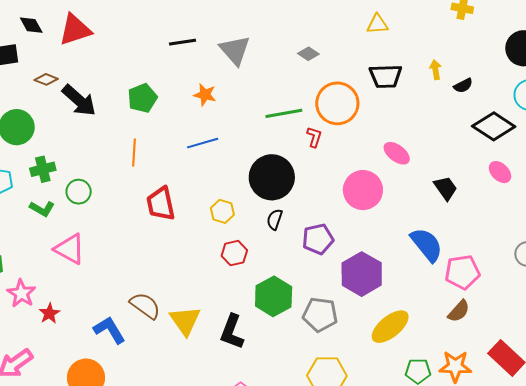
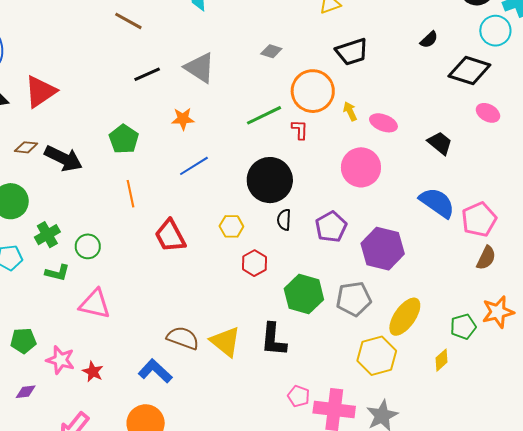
yellow arrow: (436, 70) -> (350, 111), moved
yellow ellipse: (390, 327) -> (405, 317), moved

